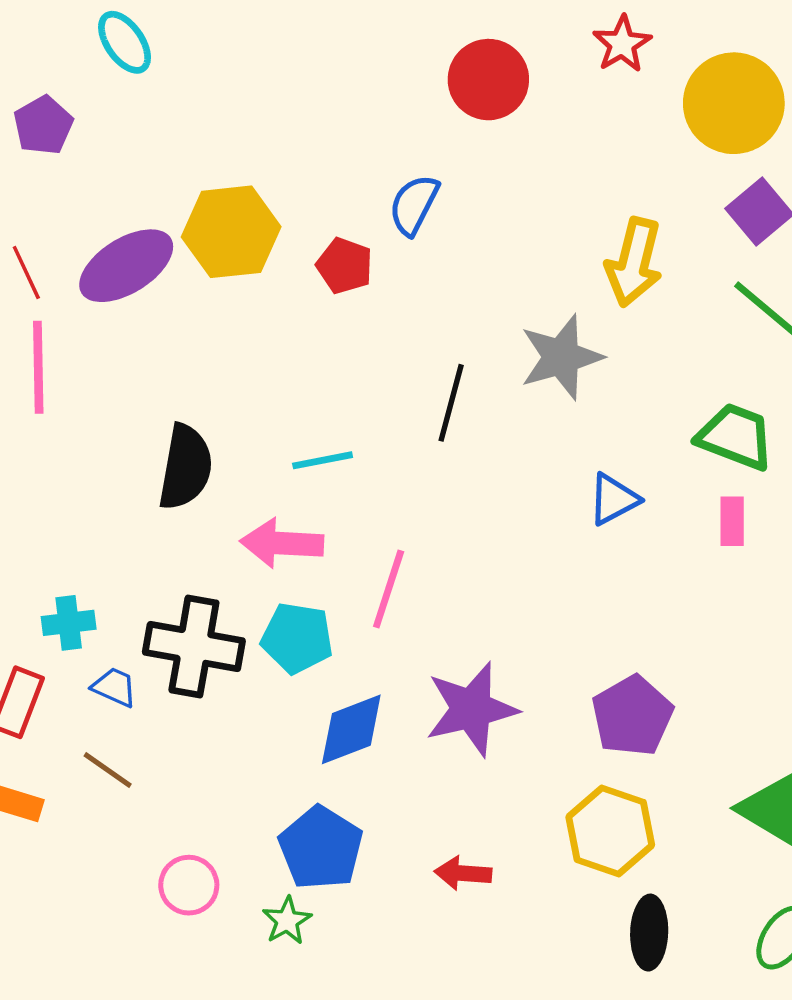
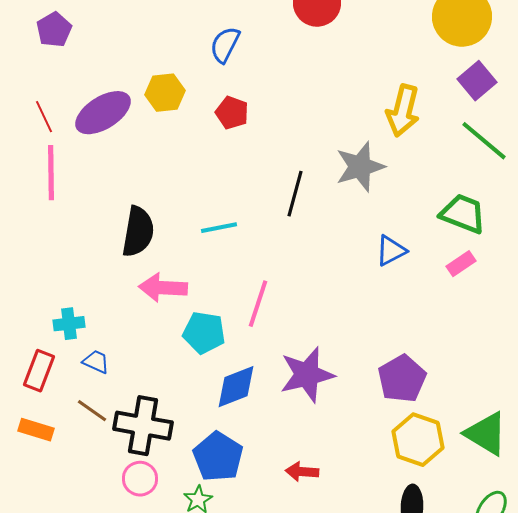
blue semicircle: (414, 205) -> (225, 45), moved
yellow hexagon: (231, 232) -> (165, 93), size x0.7
pink rectangle: (732, 521) -> (461, 264), turned 56
pink arrow: (282, 543) -> (163, 288), moved
black cross: (194, 646) -> (143, 426), moved
yellow hexagon: (610, 831) -> (418, 440), moved

